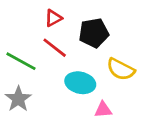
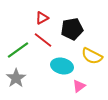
green line: (21, 61) -> (18, 50), turned -65
pink triangle: (103, 110) -> (79, 86), turned -32

